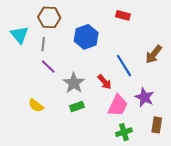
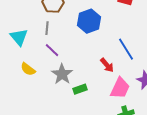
cyan triangle: (20, 35) -> (19, 37), moved
gray star: (74, 83) -> (62, 74), moved
yellow semicircle: (36, 105) -> (28, 69), moved

